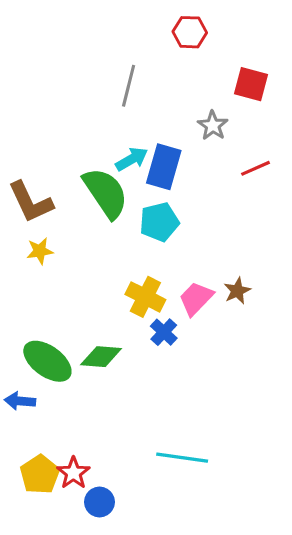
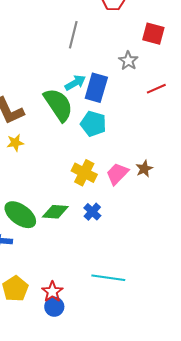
cyan pentagon: (159, 222) -> (93, 124), turned 30
blue cross: (164, 332) -> (92, 212), moved
red star: (73, 473) -> (52, 292), moved

